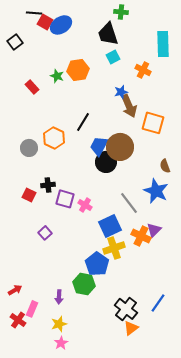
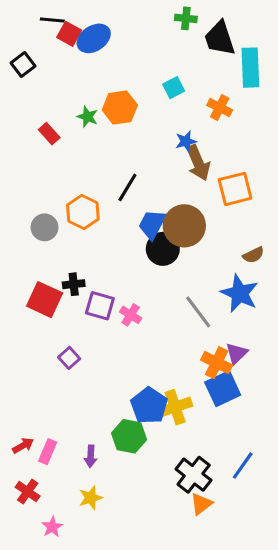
black trapezoid: (108, 34) -> (220, 38), moved
orange square: (153, 123) -> (235, 189), turned -30
brown semicircle: (165, 166) -> (253, 255), turned -96
red square: (29, 195) -> (45, 300), size x1.6
blue square: (110, 226) -> (223, 389), moved
yellow cross: (114, 248) -> (175, 407), moved
pink rectangle: (32, 309) -> (48, 452), moved
pink star: (61, 343) -> (52, 527), moved

